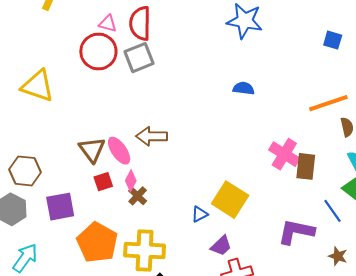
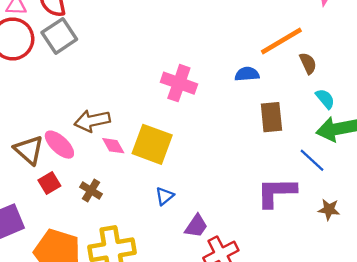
blue semicircle: (244, 88) -> (247, 74), moved
pink cross: (284, 154) -> (179, 83), moved
pink diamond: (131, 181) -> (113, 146), moved, turned -45
yellow square: (230, 200) -> (152, 144), moved

